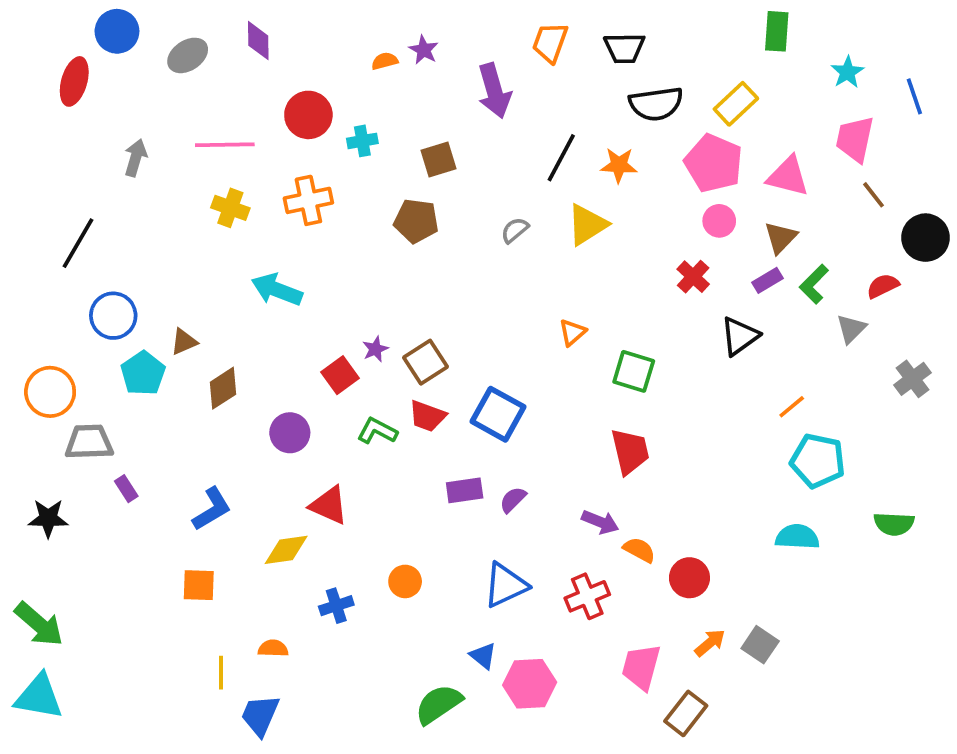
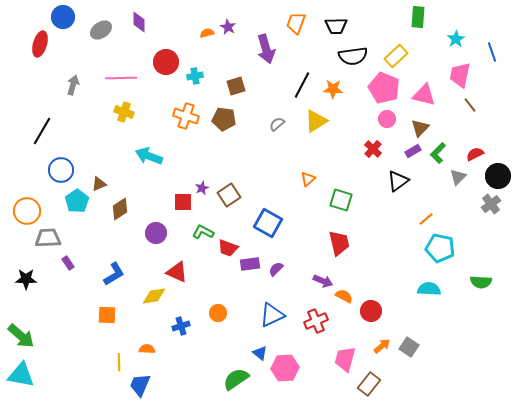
orange cross: (308, 200) -> (186, 116), moved, turned 30
black circle: (926, 238) -> (498, 176), moved
red square: (340, 375) -> (183, 202), turned 36
red trapezoid: (427, 416) -> (228, 248), moved

